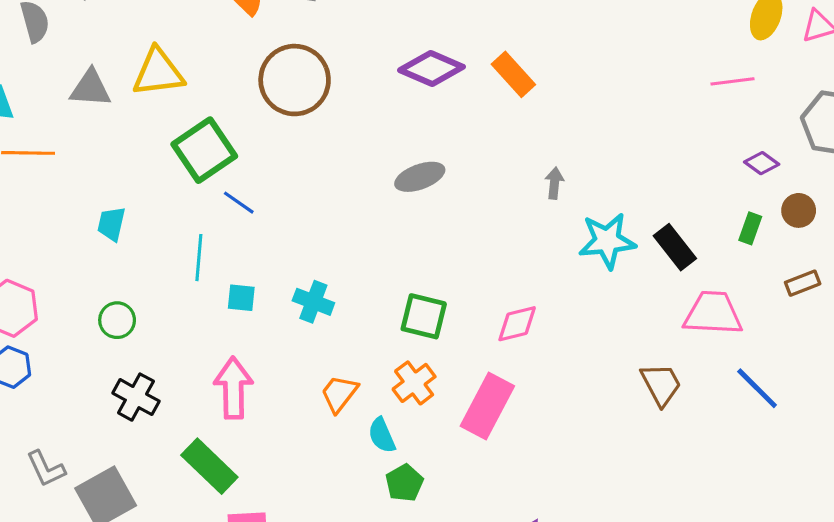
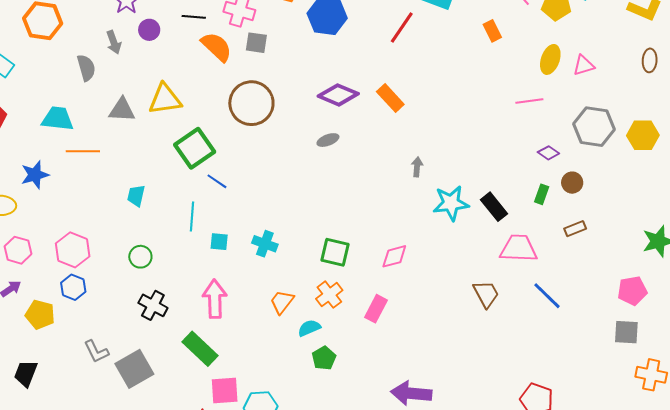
gray ellipse: (420, 177) -> (328, 140), moved, size x0.7
pink rectangle: (487, 406) -> (376, 309), size x0.7
cyan semicircle: (382, 435) -> (309, 328), turned 90

